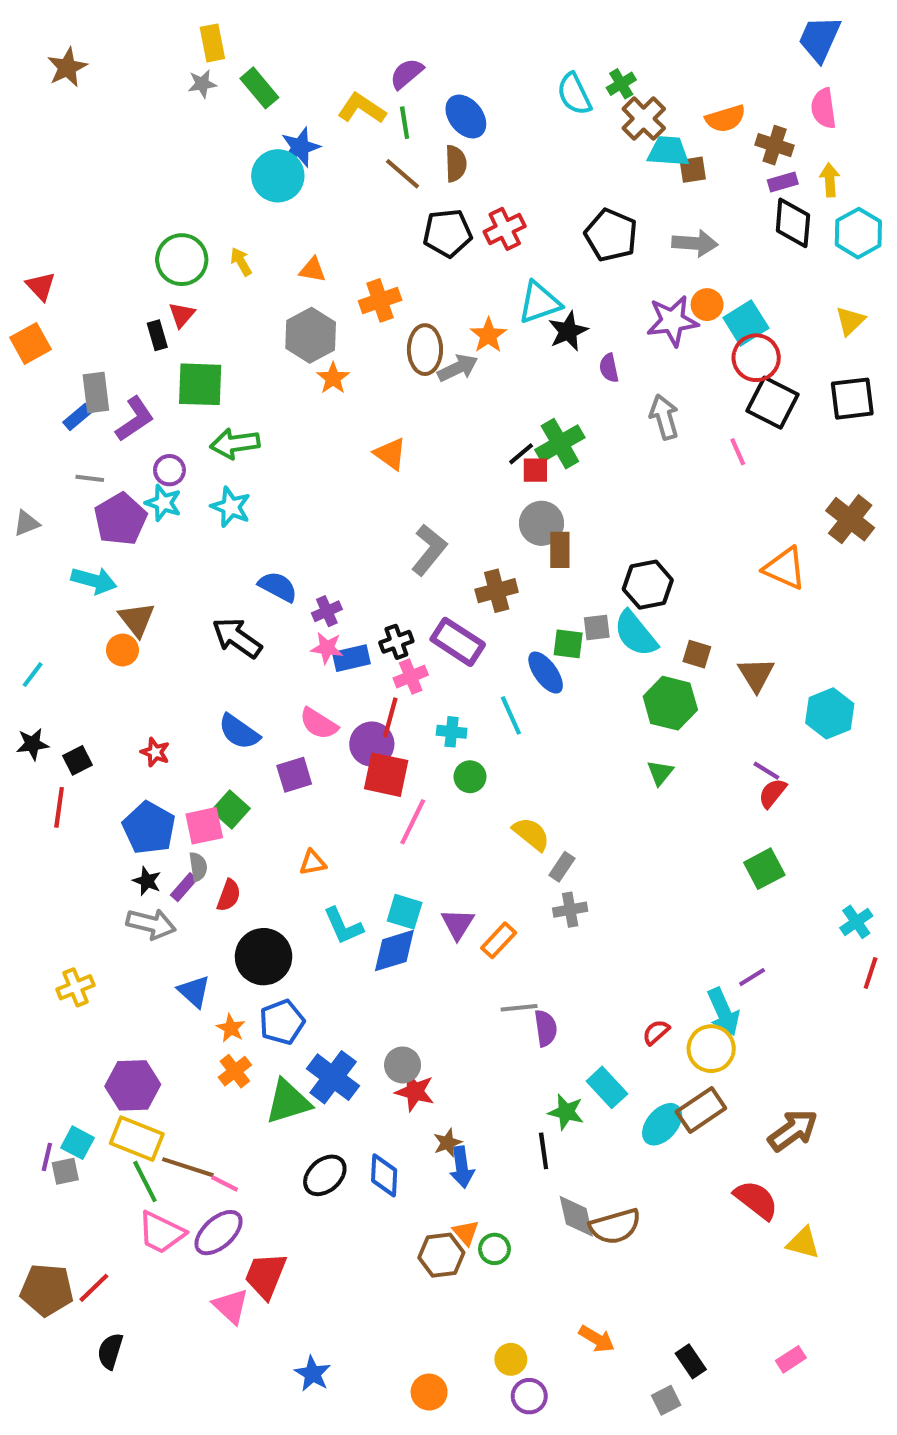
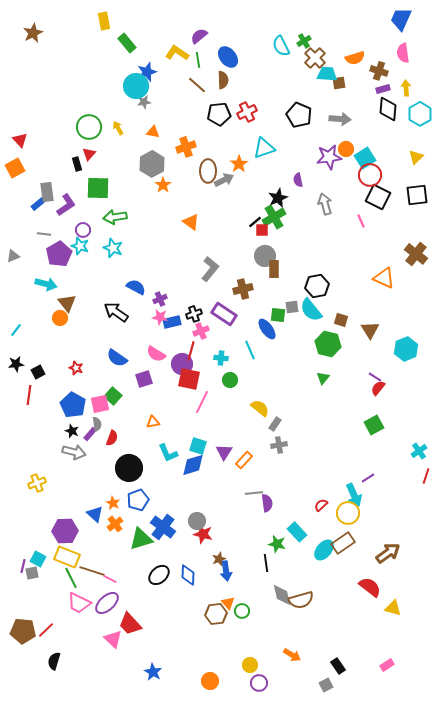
gray star: (202, 84) -> (144, 102), moved
black star: (568, 331) -> (278, 198), moved
blue triangle: (194, 991) -> (95, 514), moved
red trapezoid: (266, 1276) -> (130, 624), turned -65

